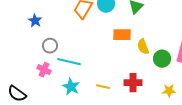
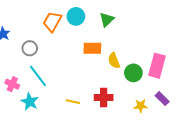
gray circle: (50, 46) -> (30, 48), moved
cyan line: (69, 62) -> (38, 76), turned 40
cyan star: (71, 87) -> (30, 102), moved

